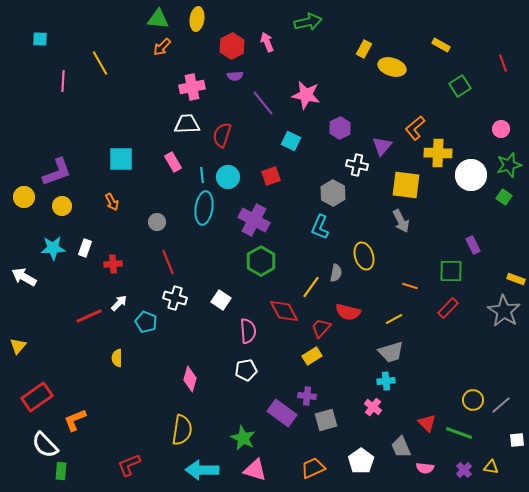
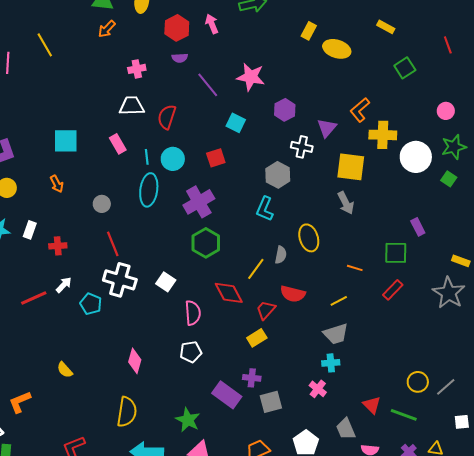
pink cross: (192, 87) -> (137, 69), size x0.7
purple cross: (254, 220) -> (199, 202), turned 32
white cross: (175, 298) -> (120, 280), size x1.4
yellow semicircle: (117, 358) -> (65, 370), moved, turned -42

